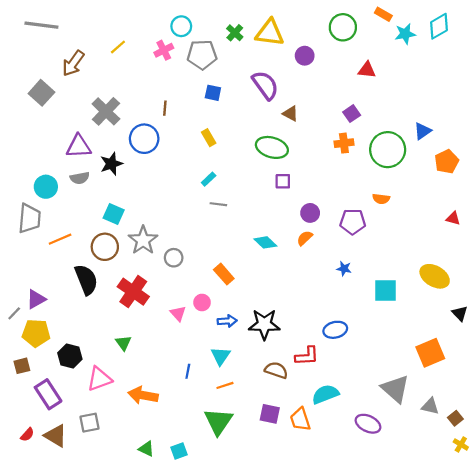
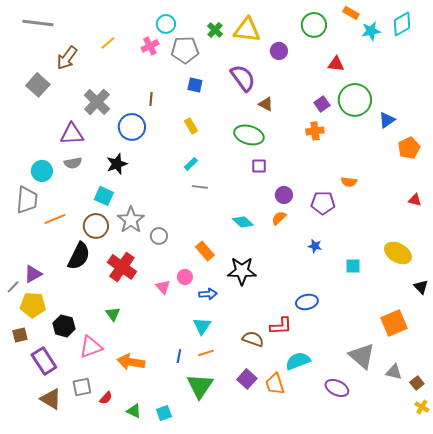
green circle: (388, 150) -> (355, 100), moved
black star: (111, 164) -> (117, 164), moved
black semicircle: (86, 280) -> (79, 256), turned 48
cyan square: (385, 290) -> (353, 266), size x0.7
black star: (264, 324) -> (242, 271), moved
blue line: (188, 371) -> (179, 356), moved
purple square: (270, 414) -> (247, 379), turned 30
red semicircle: (27, 435) -> (106, 398), moved

